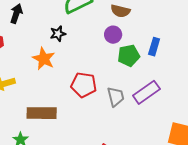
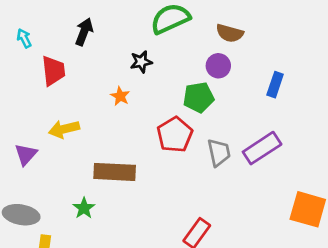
green pentagon: (129, 56) -> (199, 97), moved
orange star: (44, 59) -> (120, 96), size x0.6
red pentagon: (84, 85) -> (175, 135), turned 30

